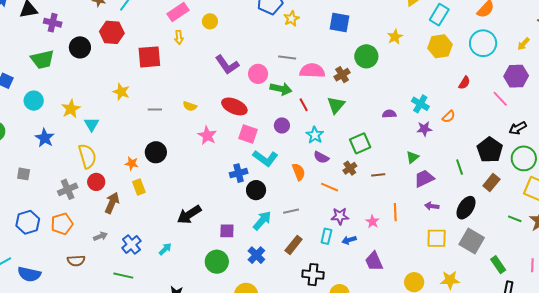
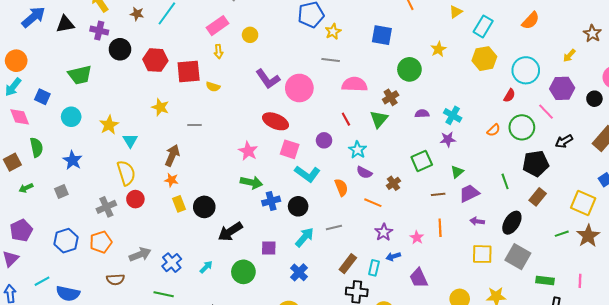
purple cross: (53, 23) -> (99, 31), moved
red hexagon: (112, 32) -> (155, 60), moved
cyan circle: (483, 43) -> (526, 70), moved
black circle: (80, 47) -> (120, 49), moved
gray line: (287, 57) -> (331, 60), moved
pink circle: (258, 74) -> (299, 88), size x1.4
brown cross: (342, 75) -> (391, 97), moved
green arrow: (281, 89) -> (251, 182), moved
cyan cross: (420, 104) -> (453, 115), moved
yellow semicircle: (190, 106) -> (213, 87), moved
purple semicircle: (389, 114) -> (422, 114), moved
purple star: (424, 129) -> (448, 139), moved
blue star: (45, 138) -> (73, 160), moved
green square: (360, 143) -> (422, 161), moved
black pentagon: (490, 150) -> (536, 164), turned 30
black circle: (156, 152) -> (204, 207), moved
green circle: (524, 158) -> (522, 127), moved
blue cross: (239, 173) -> (271, 201), moved
gray square: (24, 174) -> (61, 191), turned -32
brown line: (378, 175) -> (438, 194), moved
brown arrow: (112, 203) -> (172, 155), moved
purple star: (340, 216) -> (384, 232), turned -30
green line: (515, 219) -> (562, 234), turned -40
gray arrow: (100, 236) -> (140, 254), size x1.5
cyan rectangle: (326, 236) -> (374, 268), moved
brown rectangle: (294, 245) -> (348, 264), moved
green circle: (217, 262) -> (243, 272), moved
green rectangle: (498, 265) -> (545, 280), turned -48

